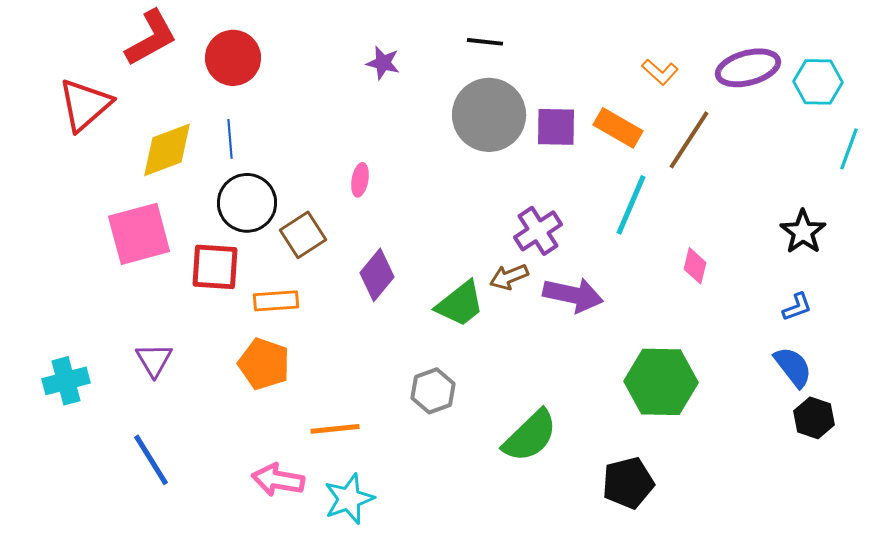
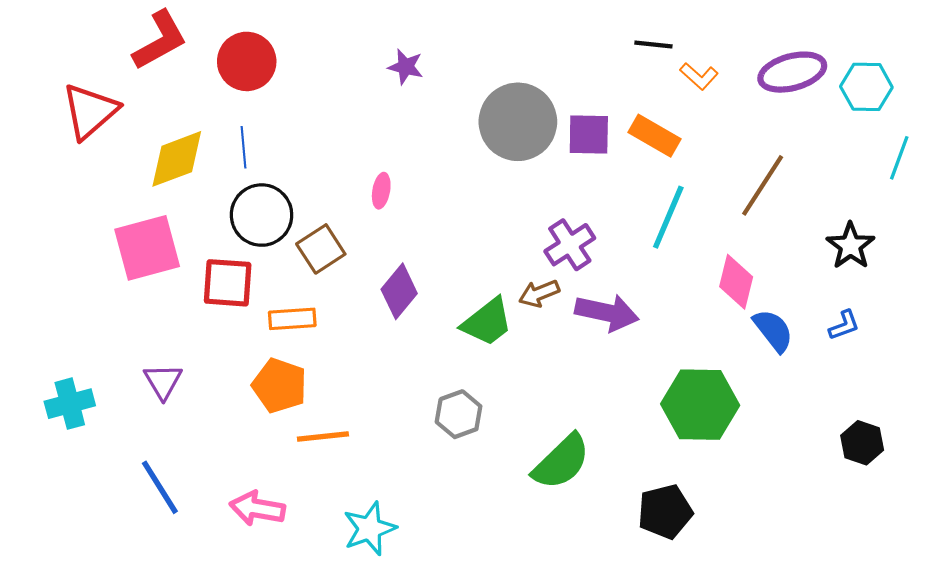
black line: (485, 42) -> (653, 44), moved
brown line: (689, 140) -> (763, 185), moved
pink diamond: (695, 266) -> (736, 282), size x1.4
blue semicircle: (793, 367) -> (773, 331), moved
orange line: (335, 429) -> (323, 436), moved
pink arrow: (278, 480) -> (257, 508), moved

